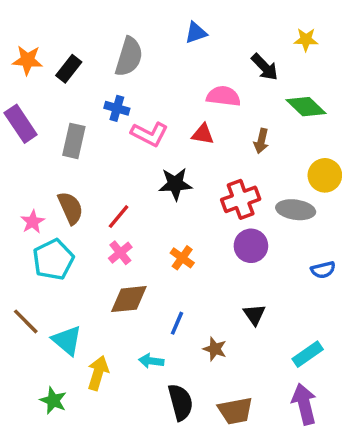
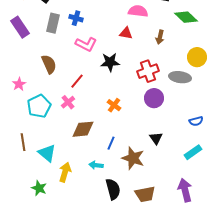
pink L-shape: (150, 134) -> (86, 44), moved
gray rectangle: (74, 141) -> (53, 23), moved
brown semicircle: (70, 208) -> (49, 64), moved
pink star: (33, 222) -> (19, 84), moved
pink cross: (120, 253) -> (68, 102), moved
blue semicircle: (323, 270) -> (196, 121), moved
brown line: (26, 321) -> (23, 142), turned 36
brown star: (215, 349) -> (133, 158), size x1.6
cyan rectangle: (308, 354) -> (193, 152), moved

